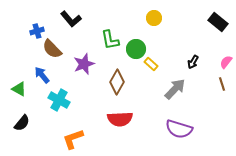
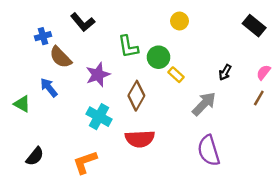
brown line: (222, 84) -> (259, 98), turned 48
cyan cross: (59, 100) -> (99, 117), moved
black semicircle: (22, 123) -> (35, 156), moved
purple semicircle: (179, 129) -> (209, 150), turned 56

